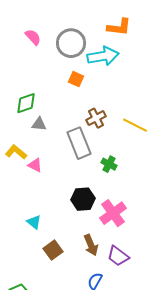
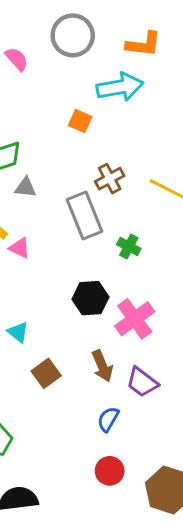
gray circle: (71, 43) -> (73, 35), moved

